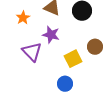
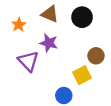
yellow square: (73, 59) -> (82, 75), moved

